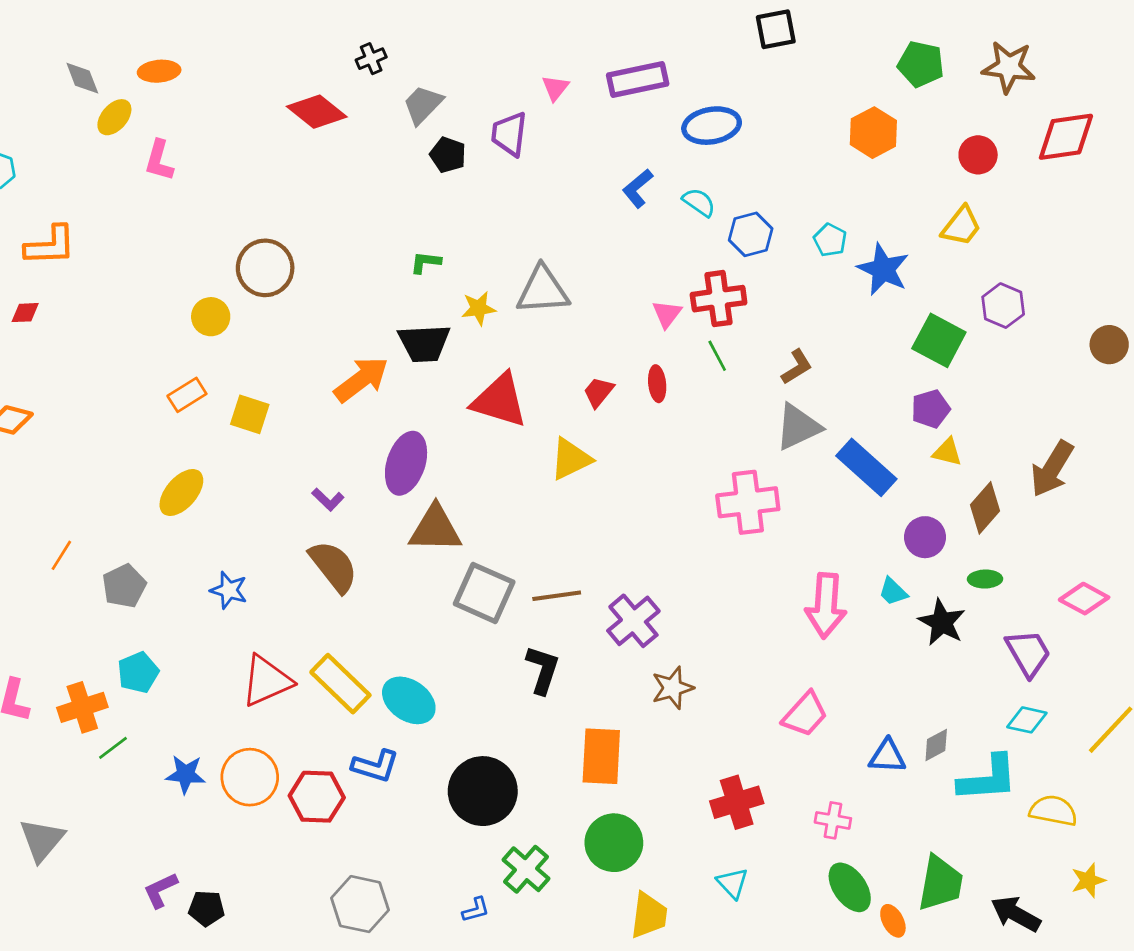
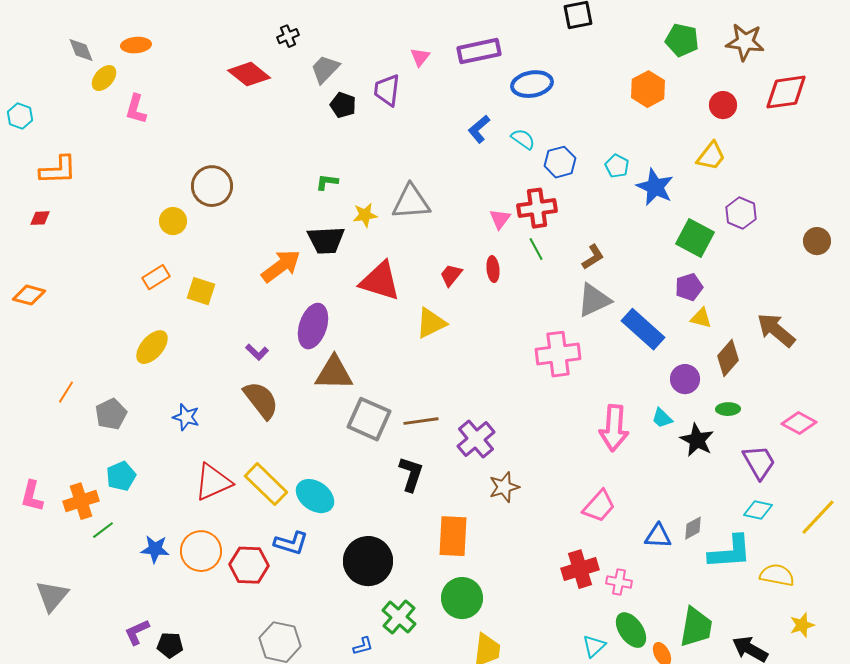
brown arrow: (1052, 469) -> (776, 330), turned 99
red cross: (737, 802) -> (580, 569), moved
cyan triangle: (732, 883) -> (594, 646), moved, turned 30

